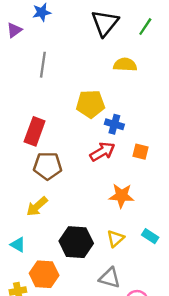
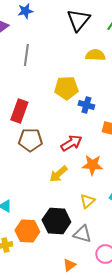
red arrow: (102, 152) -> (71, 143), moved
yellow arrow: (37, 206) -> (58, 174), moved
black hexagon: (76, 242) -> (56, 221), moved

